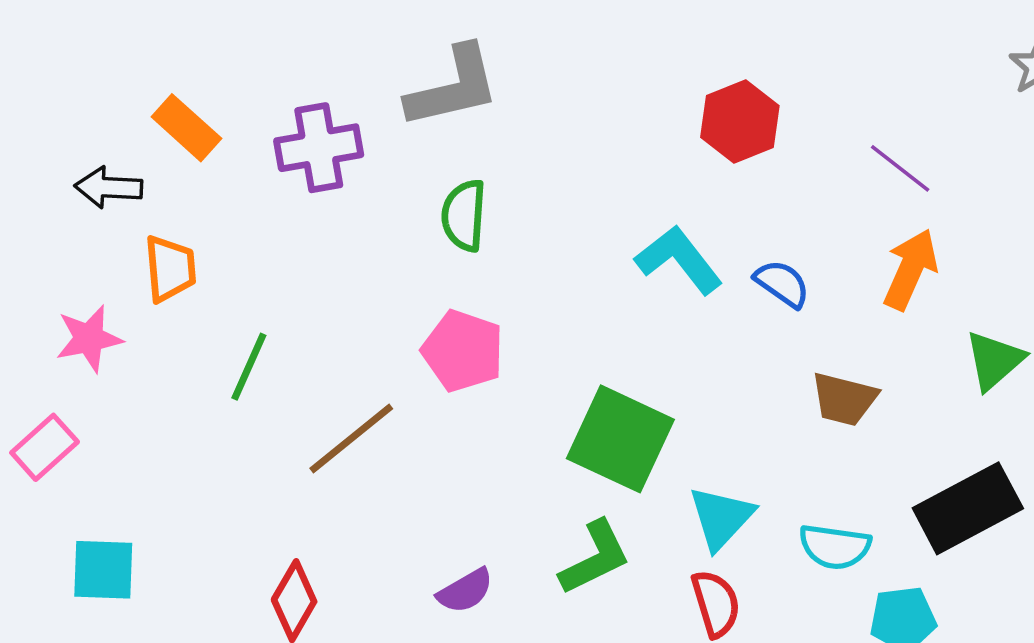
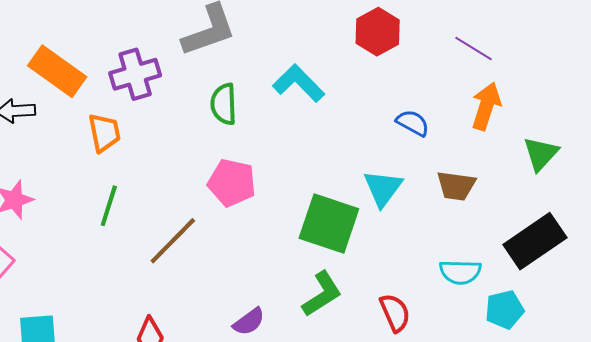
orange rectangle: (186, 128) -> (57, 71), size x1.4
cyan L-shape: (679, 260) -> (299, 83), moved
orange trapezoid: (170, 269) -> (104, 133), moved
cyan triangle: (721, 518) -> (383, 188), moved

